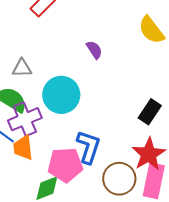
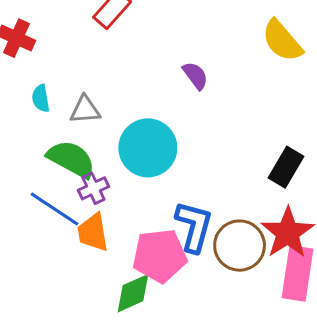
purple cross: (25, 119) -> (93, 188), size x0.6
brown circle: (119, 179) -> (240, 246), moved

